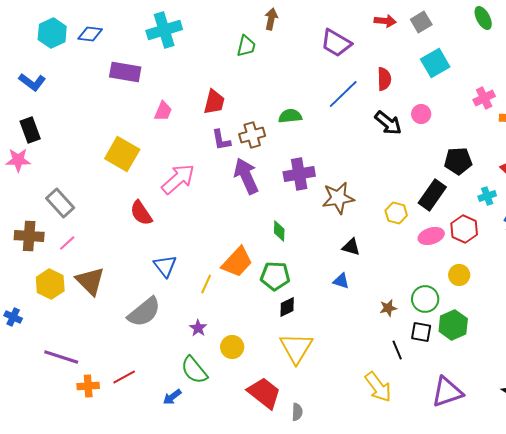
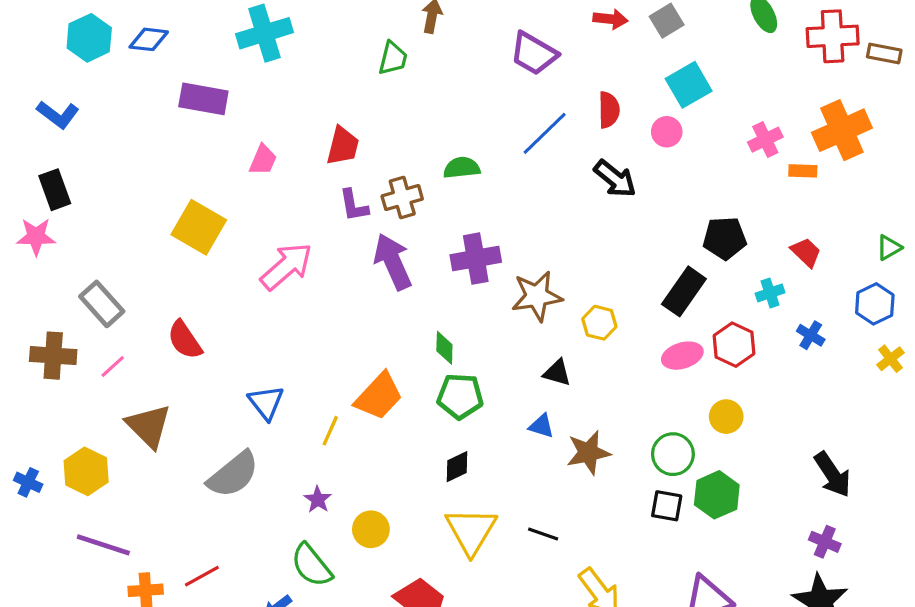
pink circle: (421, 114) -> (667, 132), moved
red semicircle: (141, 213) -> (185, 340), moved
yellow hexagon: (396, 213) -> (599, 323), moved
green pentagon: (275, 276) -> (460, 396), moved
yellow hexagon: (50, 284) -> (86, 471), moved
brown star: (388, 308) -> (588, 453), moved, size x1.6
black line: (397, 350) -> (543, 534), moved, turned -48

